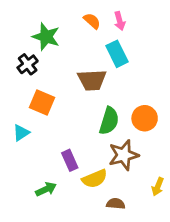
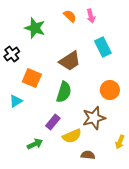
cyan rectangle: (117, 54) -> (103, 47), moved
black cross: (28, 64) -> (12, 54), moved
brown trapezoid: (92, 80) -> (70, 61), turned -30
green semicircle: (109, 121) -> (64, 92), moved
purple rectangle: (70, 160) -> (53, 122), turned 63

